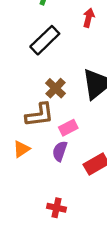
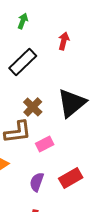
purple semicircle: (60, 151) -> (37, 182), moved

